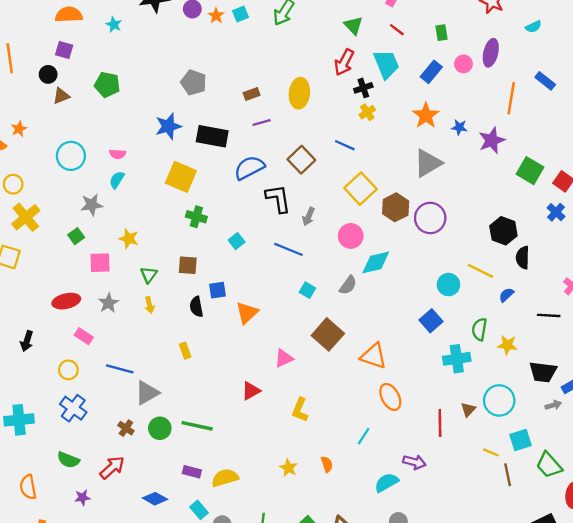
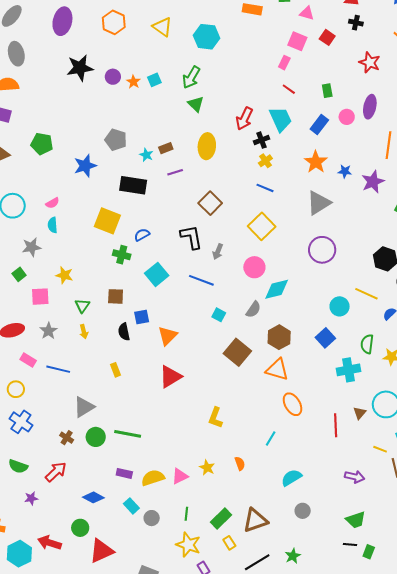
cyan star: (114, 25) -> (146, 155), moved
green triangle: (353, 25) -> (196, 104), moved
blue star: (168, 126) -> (85, 166), moved
blue line: (345, 145) -> (265, 188), moved
pink semicircle: (118, 154) -> (52, 203), turned -32
blue semicircle: (249, 168) -> (142, 235), moved, size x0.6
cyan semicircle: (117, 180) -> (53, 225), turned -35
brown hexagon: (396, 207) -> (279, 337), moved
cyan square: (237, 241) -> (157, 274), size x1.6
pink triangle: (284, 358) -> (180, 476), moved
blue line: (120, 369) -> (58, 369), moved
red triangle: (251, 391) -> (170, 377), moved, size x1.4
purple arrow: (414, 462) -> (355, 477), moved

